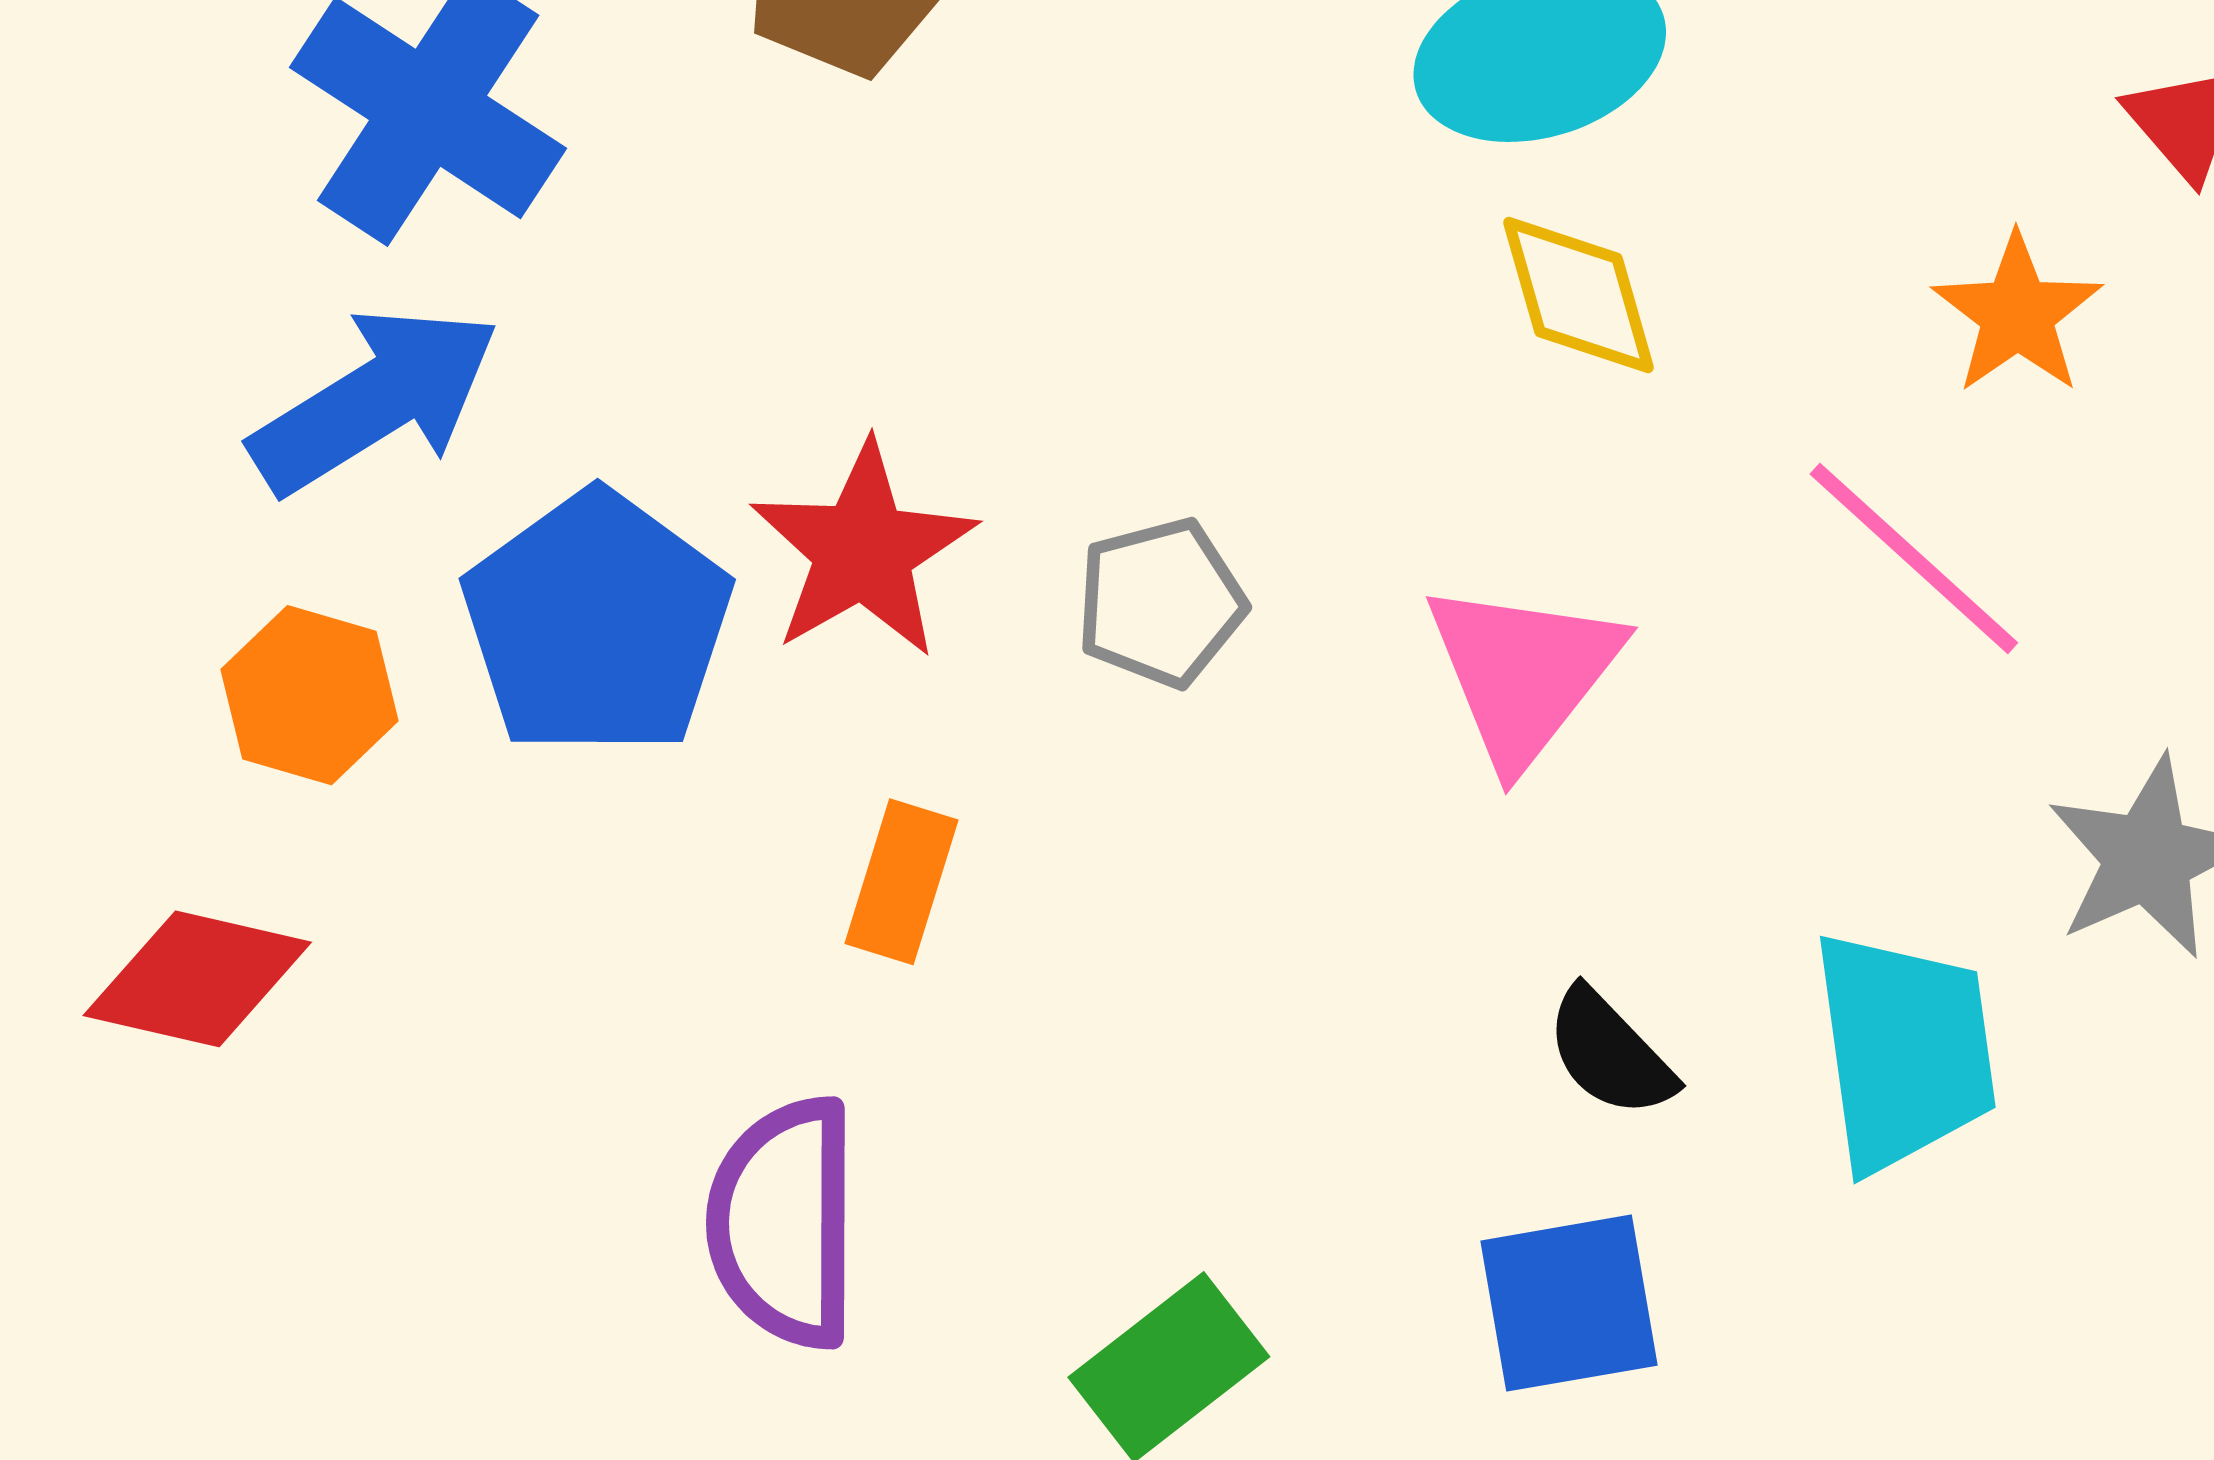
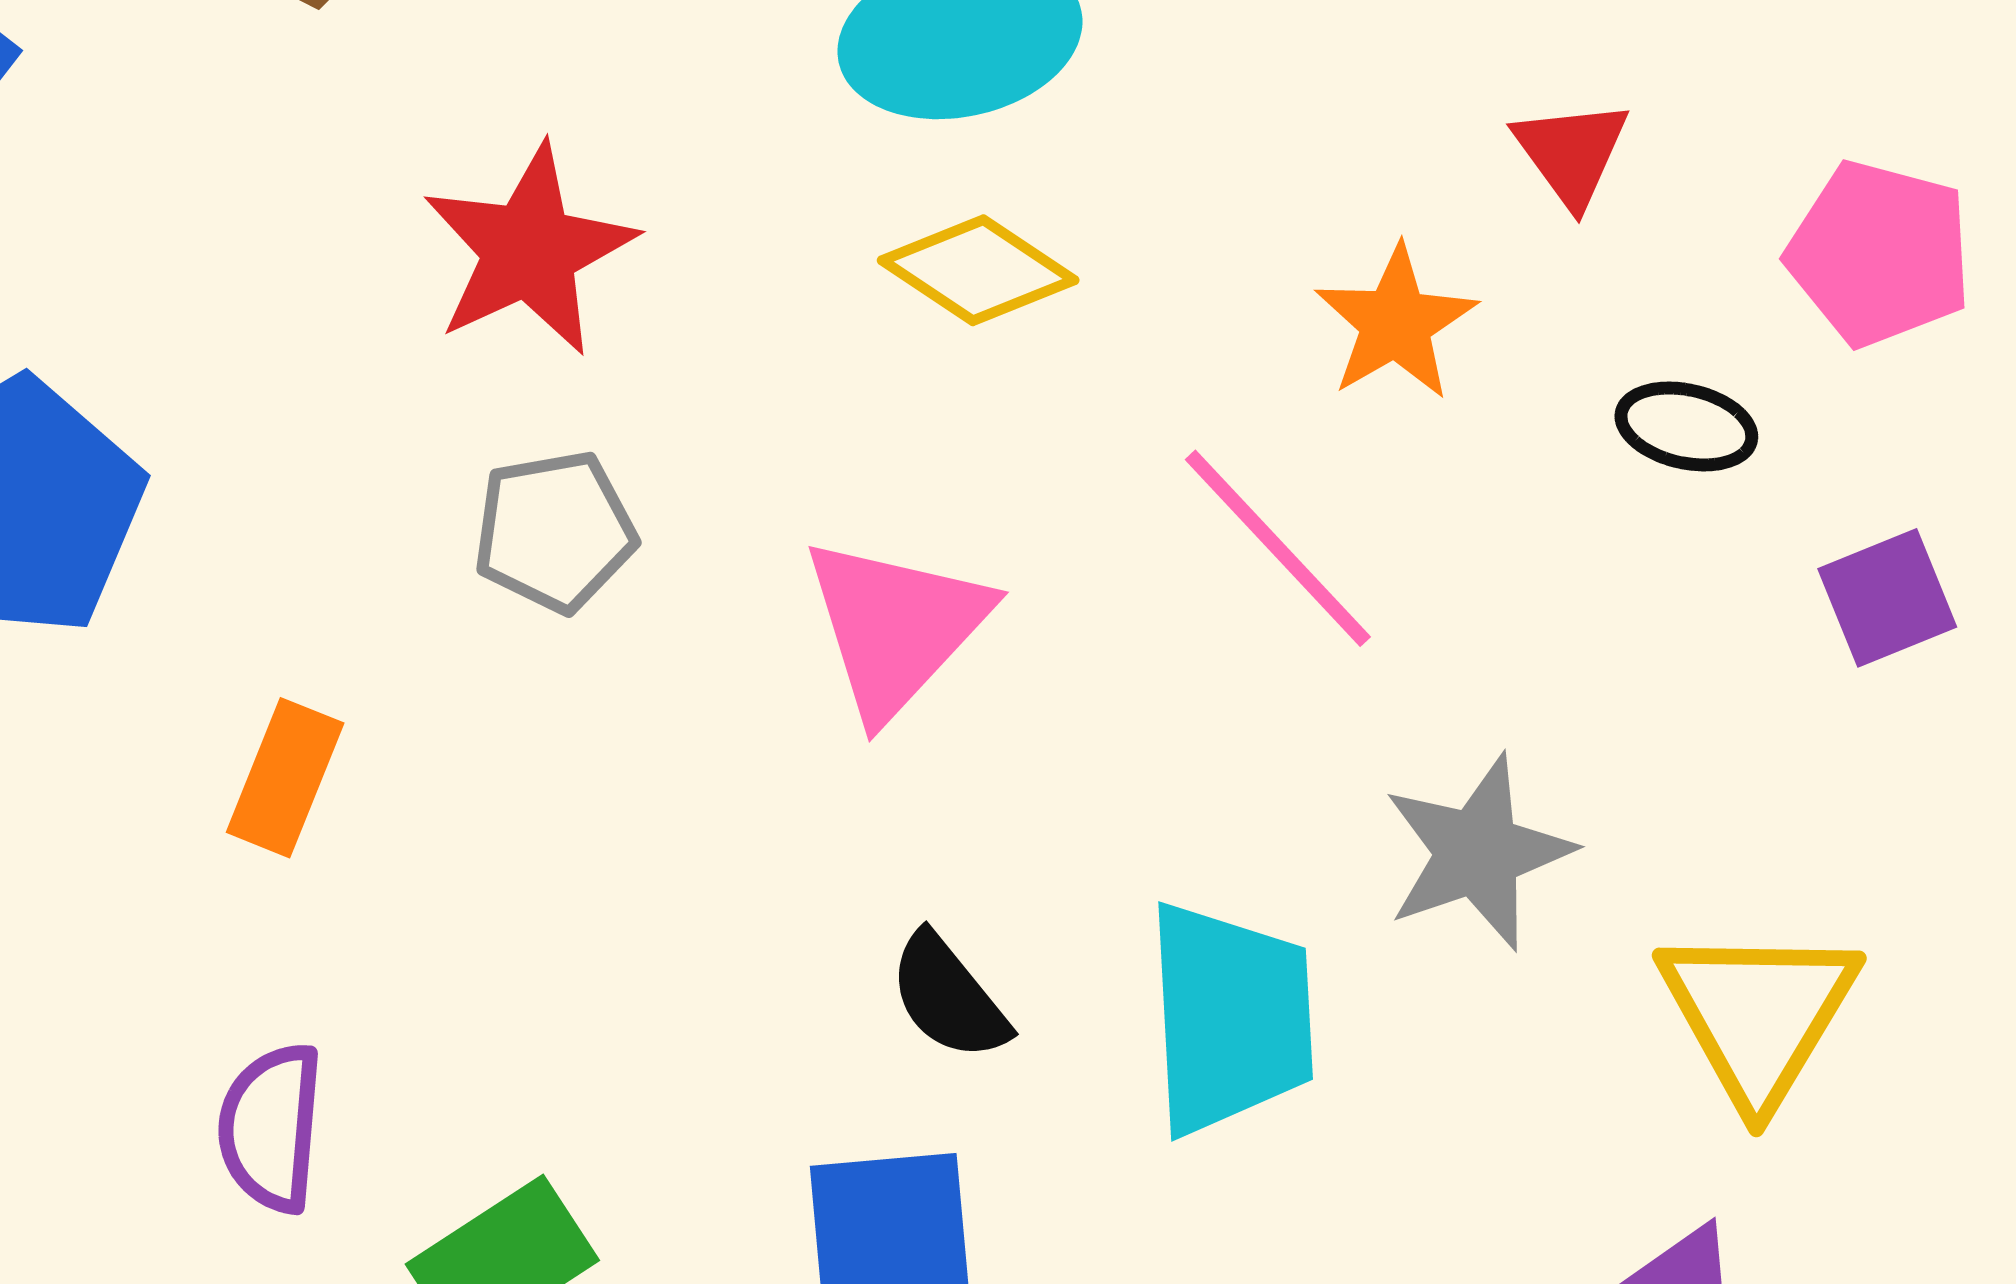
yellow diamond: (1578, 295) -> (978, 270), turned -45
red star: (863, 550) -> (529, 250), moved
purple semicircle: (784, 1223) -> (271, 1128), moved, size x0.7

